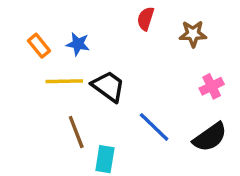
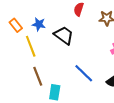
yellow line: (64, 81) -> (31, 46), turned 70
black trapezoid: (108, 86) -> (64, 35), moved

